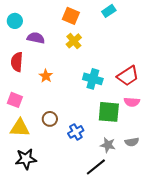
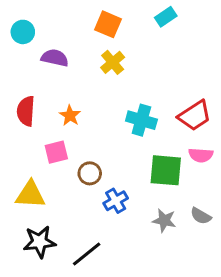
red semicircle: (17, 62) -> (26, 111), moved
pink square: (15, 100) -> (56, 152), moved, turned -35
brown circle: (50, 119) -> (90, 173), moved
gray semicircle: (132, 142) -> (201, 216), turned 40
black line: (96, 167) -> (87, 254), moved

